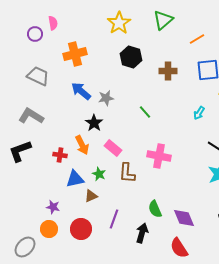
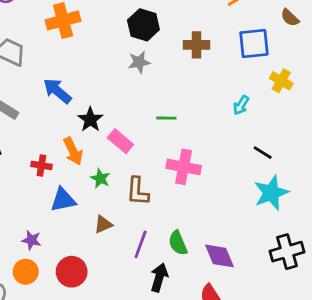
blue arrow: (81, 91) -> (57, 91), moved
gray star: (106, 98) -> (139, 62), moved
green line: (145, 112) -> (166, 118), moved, turned -48
pink rectangle: (113, 148) -> (120, 141), moved
green star: (99, 174) -> (100, 178), moved
brown triangle: (91, 196) -> (103, 224), moved
purple line: (114, 219) -> (141, 244), moved

